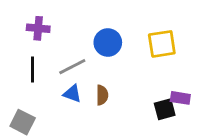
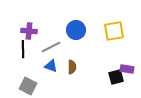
purple cross: (38, 28) -> (29, 31), moved
gray square: (23, 122) -> (28, 86), moved

